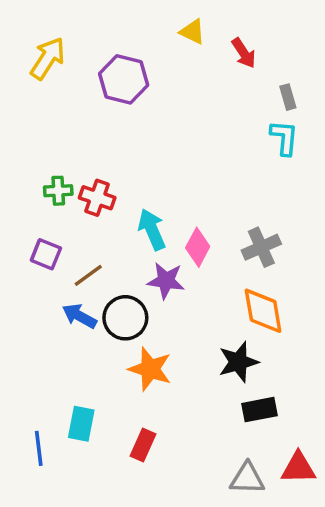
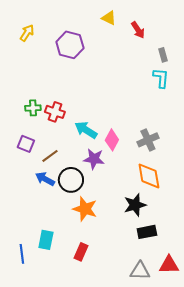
yellow arrow: (48, 58) -> (27, 33), size x0.7
cyan arrow: (152, 230) -> (86, 130), turned -35

